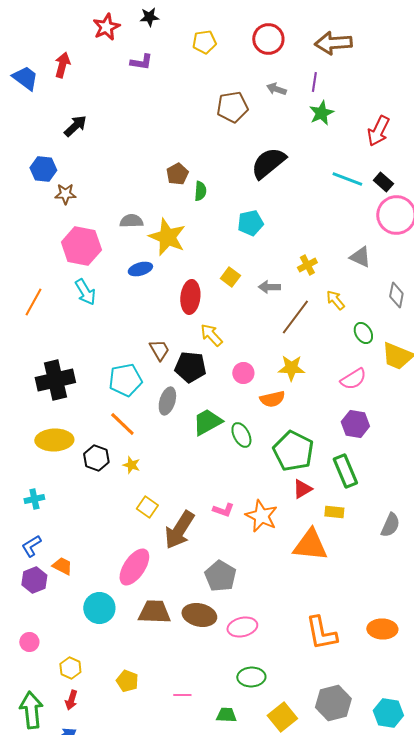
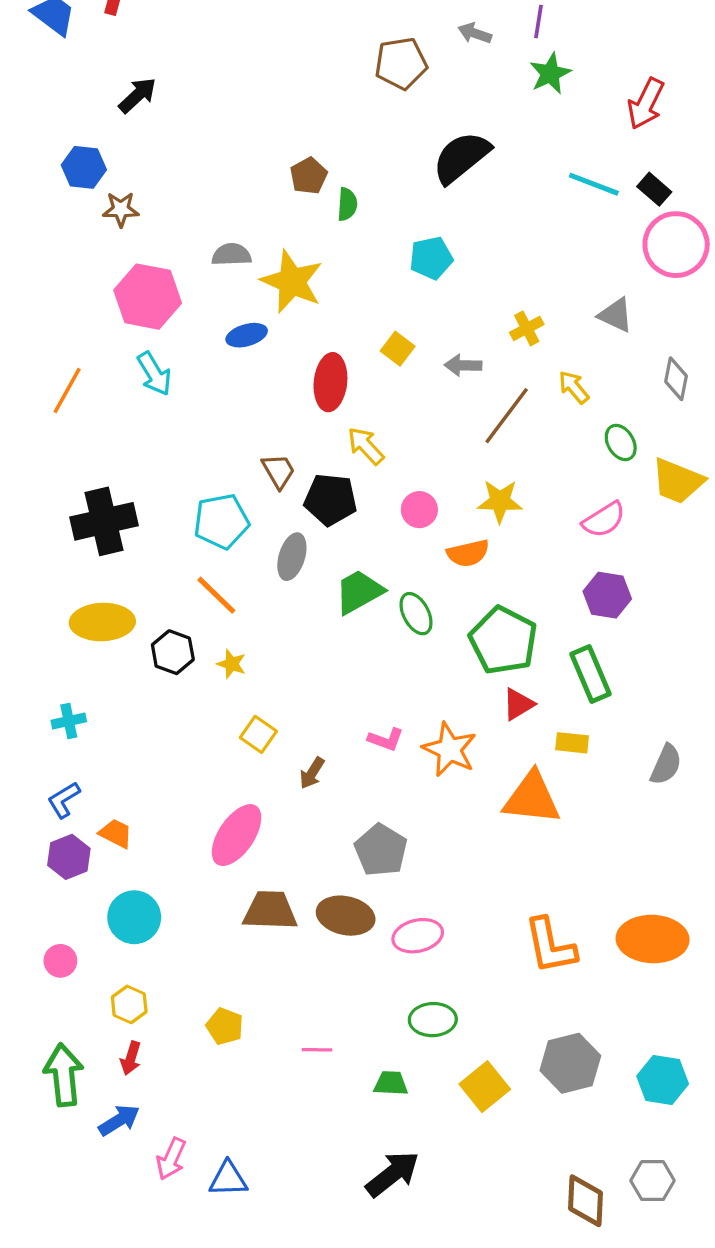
brown arrow: (179, 530) -> (312, 773), size x0.5
cyan circle: (99, 608) -> (134, 917), moved
orange ellipse: (382, 629) -> (653, 939), size x1.4

